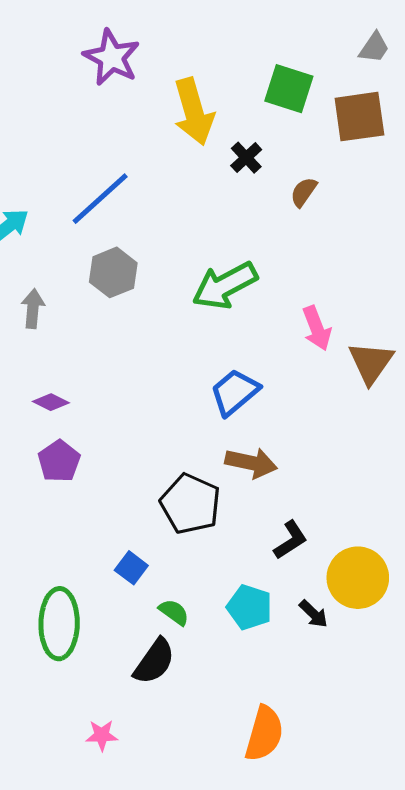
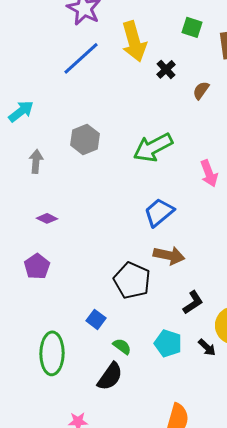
green square: (289, 89) -> (192, 27), size x0.7
blue line: (100, 199) -> (81, 58), moved
purple pentagon: (59, 461) -> (37, 266), moved

